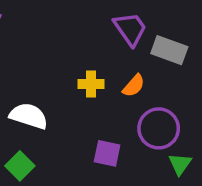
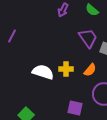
white semicircle: (29, 116) -> (43, 72), moved

